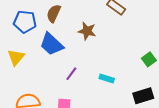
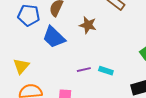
yellow triangle: (16, 57) -> (21, 66), moved
purple line: (71, 74) -> (84, 70), moved, turned 40

